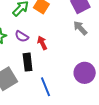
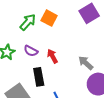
gray arrow: (80, 28) -> (86, 63), moved

